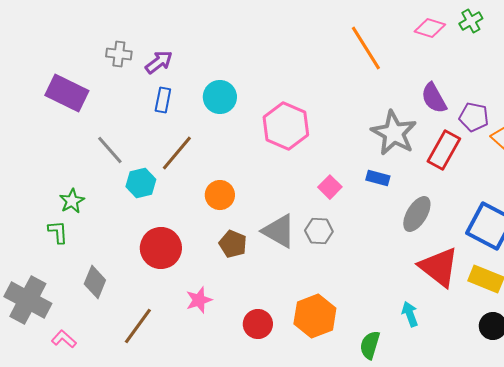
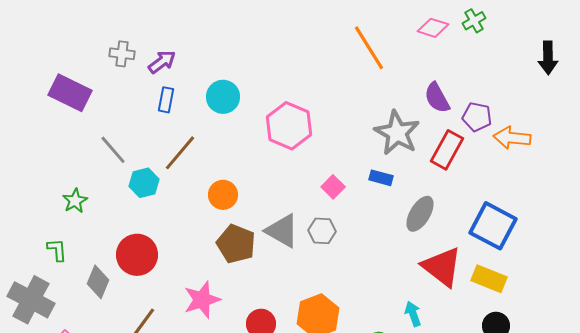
green L-shape: (58, 232) -> (57, 250), moved
brown pentagon: (233, 244) -> (236, 244), size x1.4
red circle: (161, 248) -> (137, 255), moved
pink star: (199, 300) -> (202, 300), size x1.4

